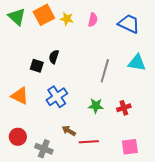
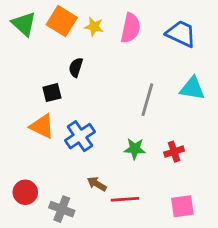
orange square: (44, 15) -> (62, 21), turned -30
pink semicircle: (93, 20) -> (131, 28), size x1.5
black semicircle: (54, 57) -> (76, 67), moved
black square: (37, 66) -> (52, 93), turned -32
orange triangle: (20, 96) -> (42, 126), moved

